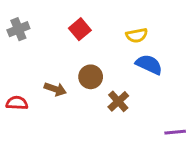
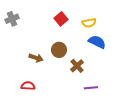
red square: (80, 29) -> (61, 19), moved
red semicircle: (17, 103) -> (28, 86), moved
purple line: (175, 132) -> (91, 88), moved

